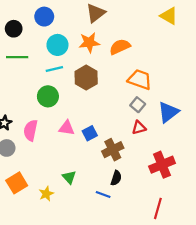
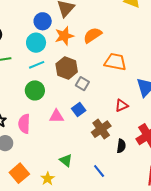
blue circle: (44, 17) -> (43, 21), moved
gray square: (138, 105) -> (82, 84), moved
blue square: (90, 133) -> (79, 110), moved
black semicircle: (116, 178) -> (121, 146), moved
blue line: (103, 195) -> (99, 171), turned 40

